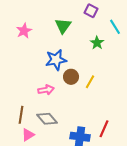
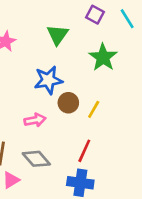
cyan line: (115, 27) -> (127, 19), moved
green star: (97, 43) -> (103, 57), size x1.5
red line: (104, 129) -> (84, 151), moved

